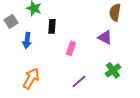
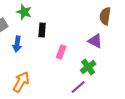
green cross: (113, 70) -> (88, 67), moved
purple line: (79, 81) -> (78, 87), moved

